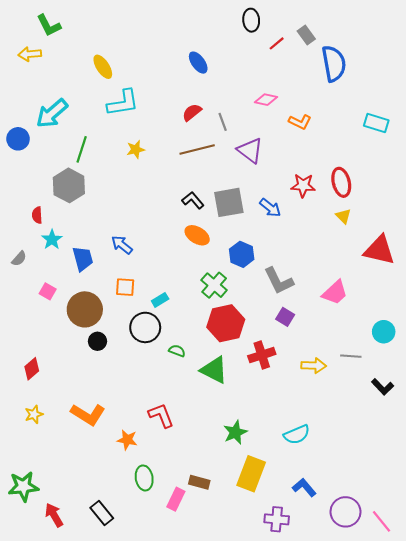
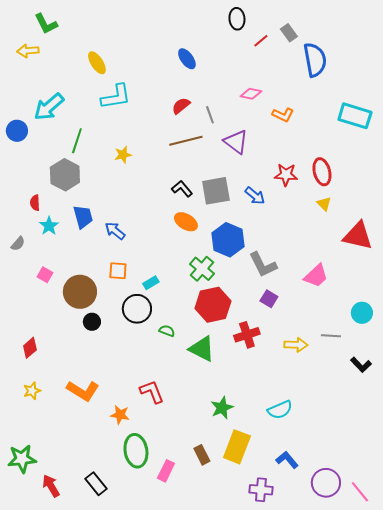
cyan rectangle: (376, 123) -> (355, 116), size x1.4
yellow star: (136, 149) -> (123, 155), moved
blue hexagon: (242, 254) -> (228, 240), size x1.4
blue trapezoid: (83, 259) -> (83, 217), moved
green ellipse: (144, 478) -> (136, 451), size x1.4
brown rectangle: (199, 482) -> (202, 455), moved, turned 48

